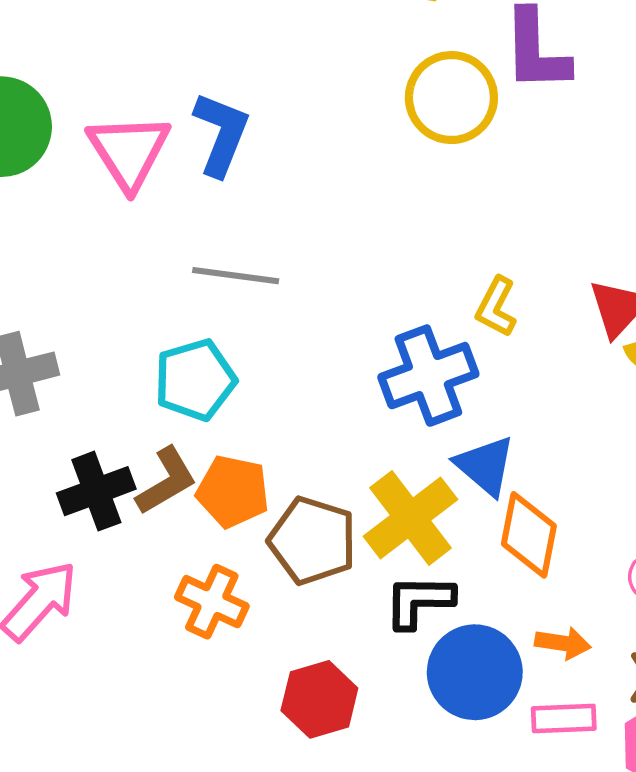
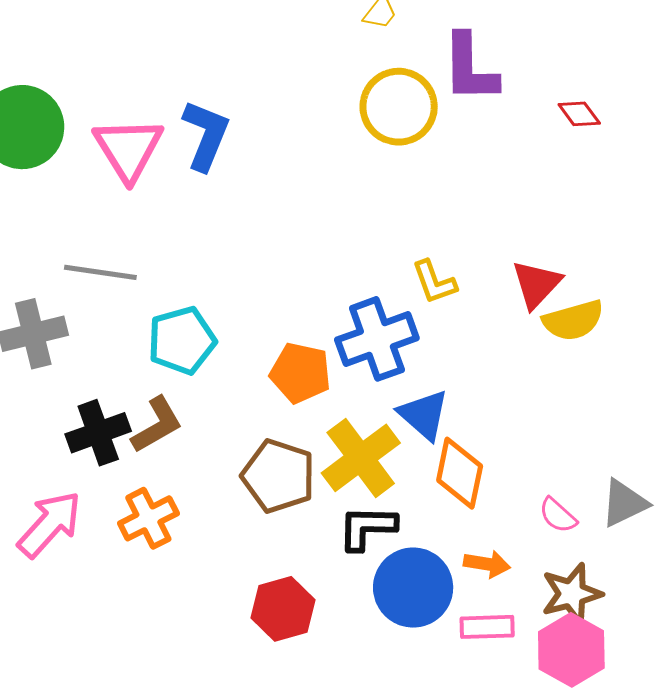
gray line: (236, 276) -> (100, 272), moved
yellow L-shape: (496, 307) -> (434, 282), turned -48
orange pentagon: (233, 491) -> (300, 373), moved
orange cross: (212, 602) -> (148, 518), moved, turned 38

